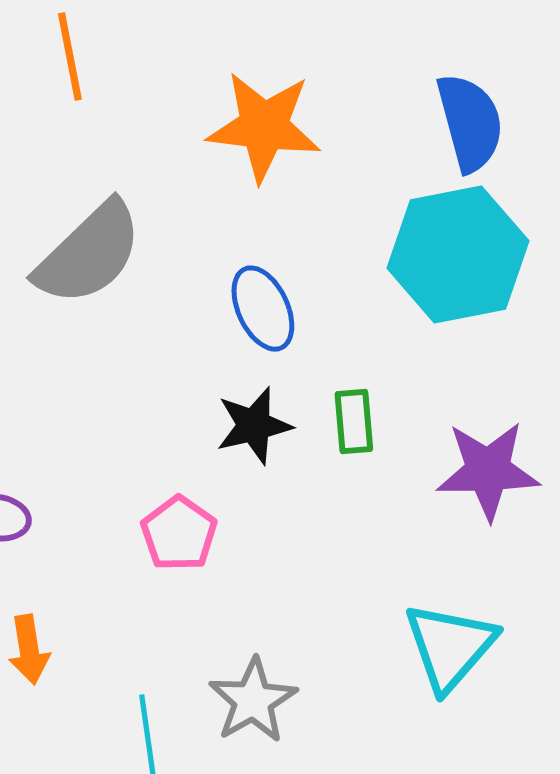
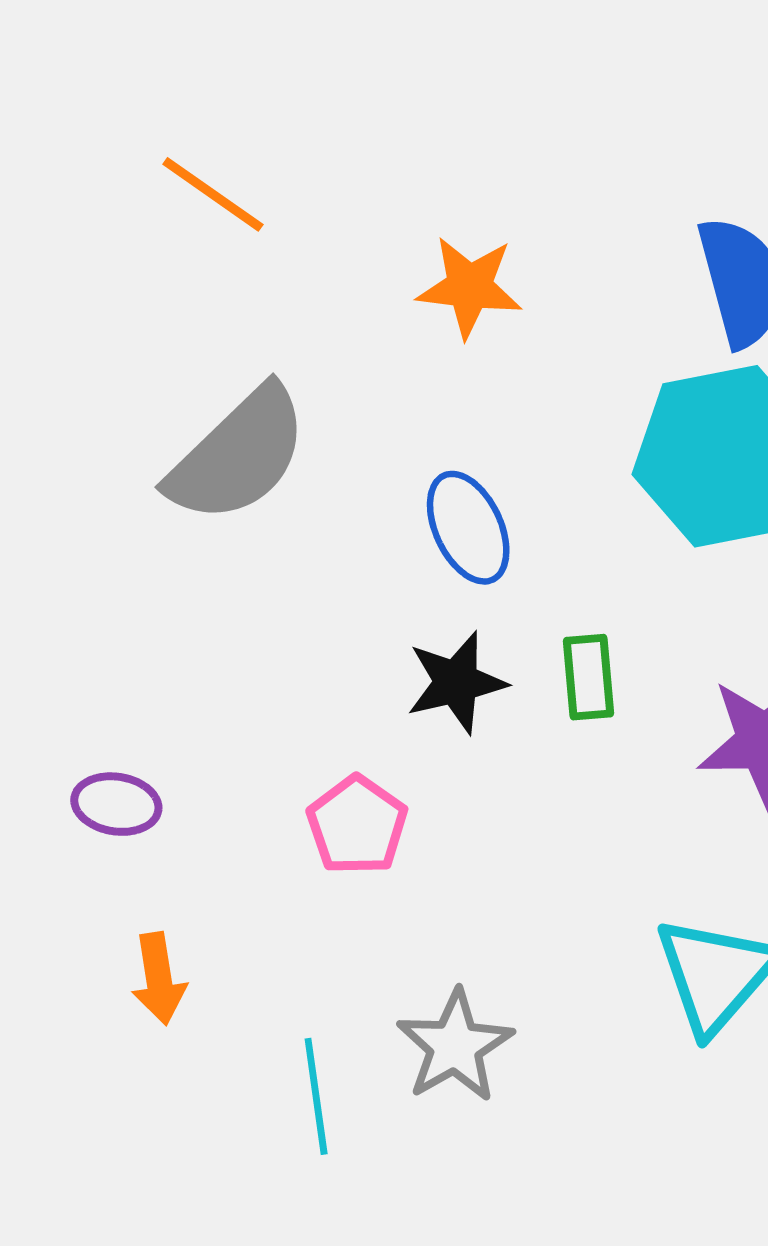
orange line: (70, 57) -> (213, 194), turned -44
orange star: (264, 127) -> (469, 287), size x0.7

